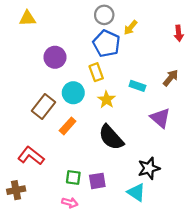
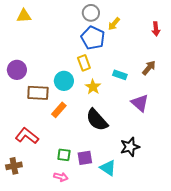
purple circle: (55, 57) -> (17, 70), moved
brown rectangle: (44, 106) -> (38, 93), turned 55
cyan triangle: (136, 192) -> (108, 168), moved

